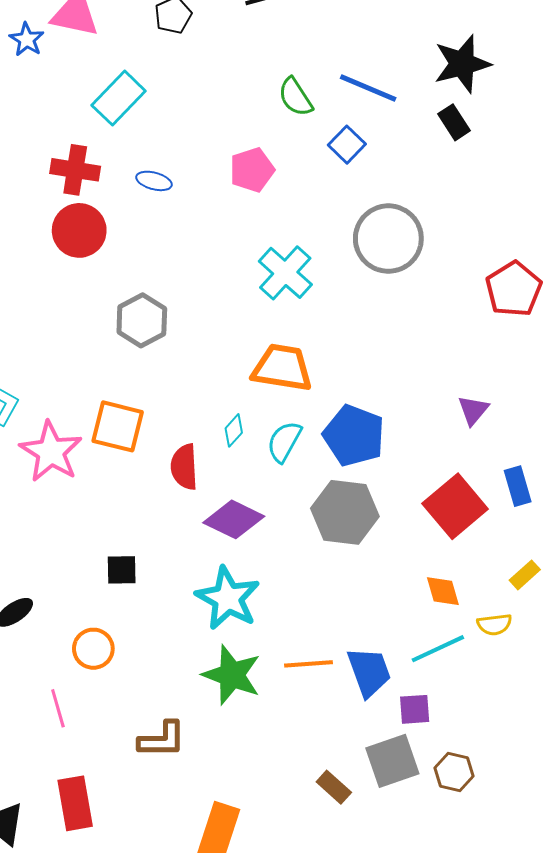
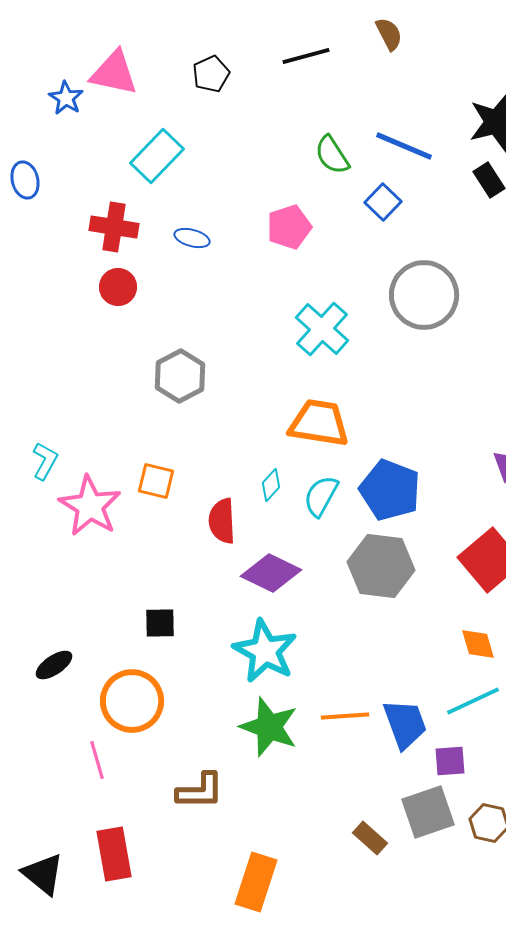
red circle: (79, 230) -> (118, 287), size x0.7
orange square: (118, 426) -> (156, 481), size x0.7
orange circle: (93, 649) -> (132, 701), size x1.5

